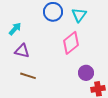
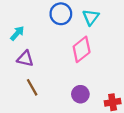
purple circle: (86, 73) -> (80, 94), moved
brown line: (28, 76) -> (32, 87), turned 42

